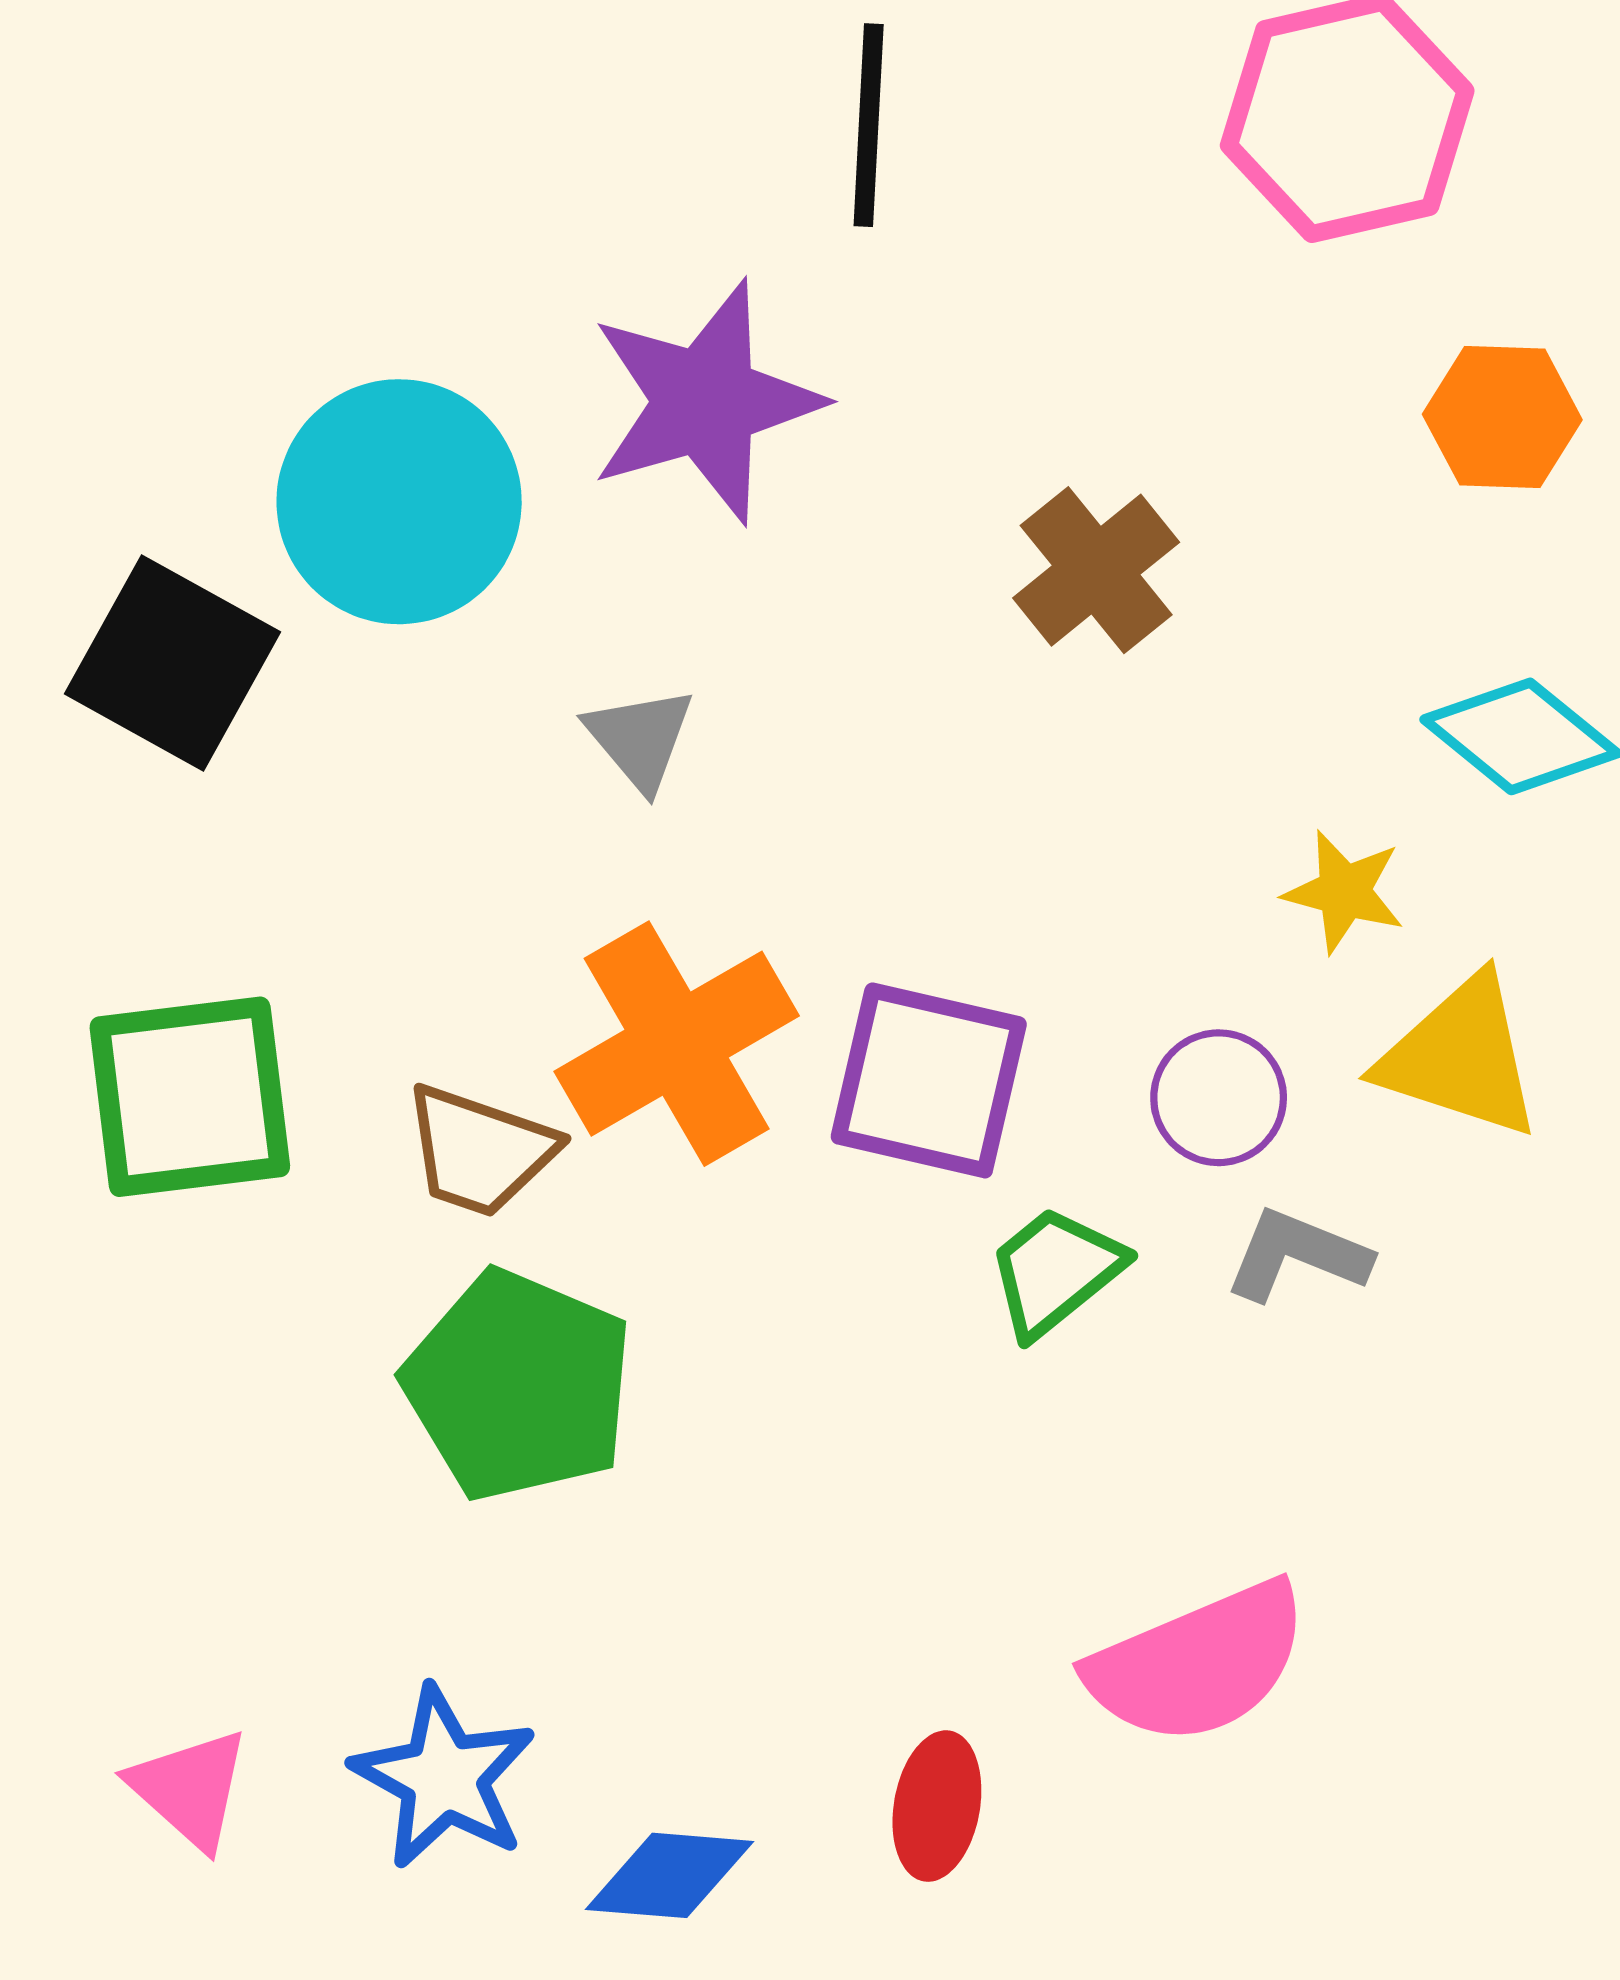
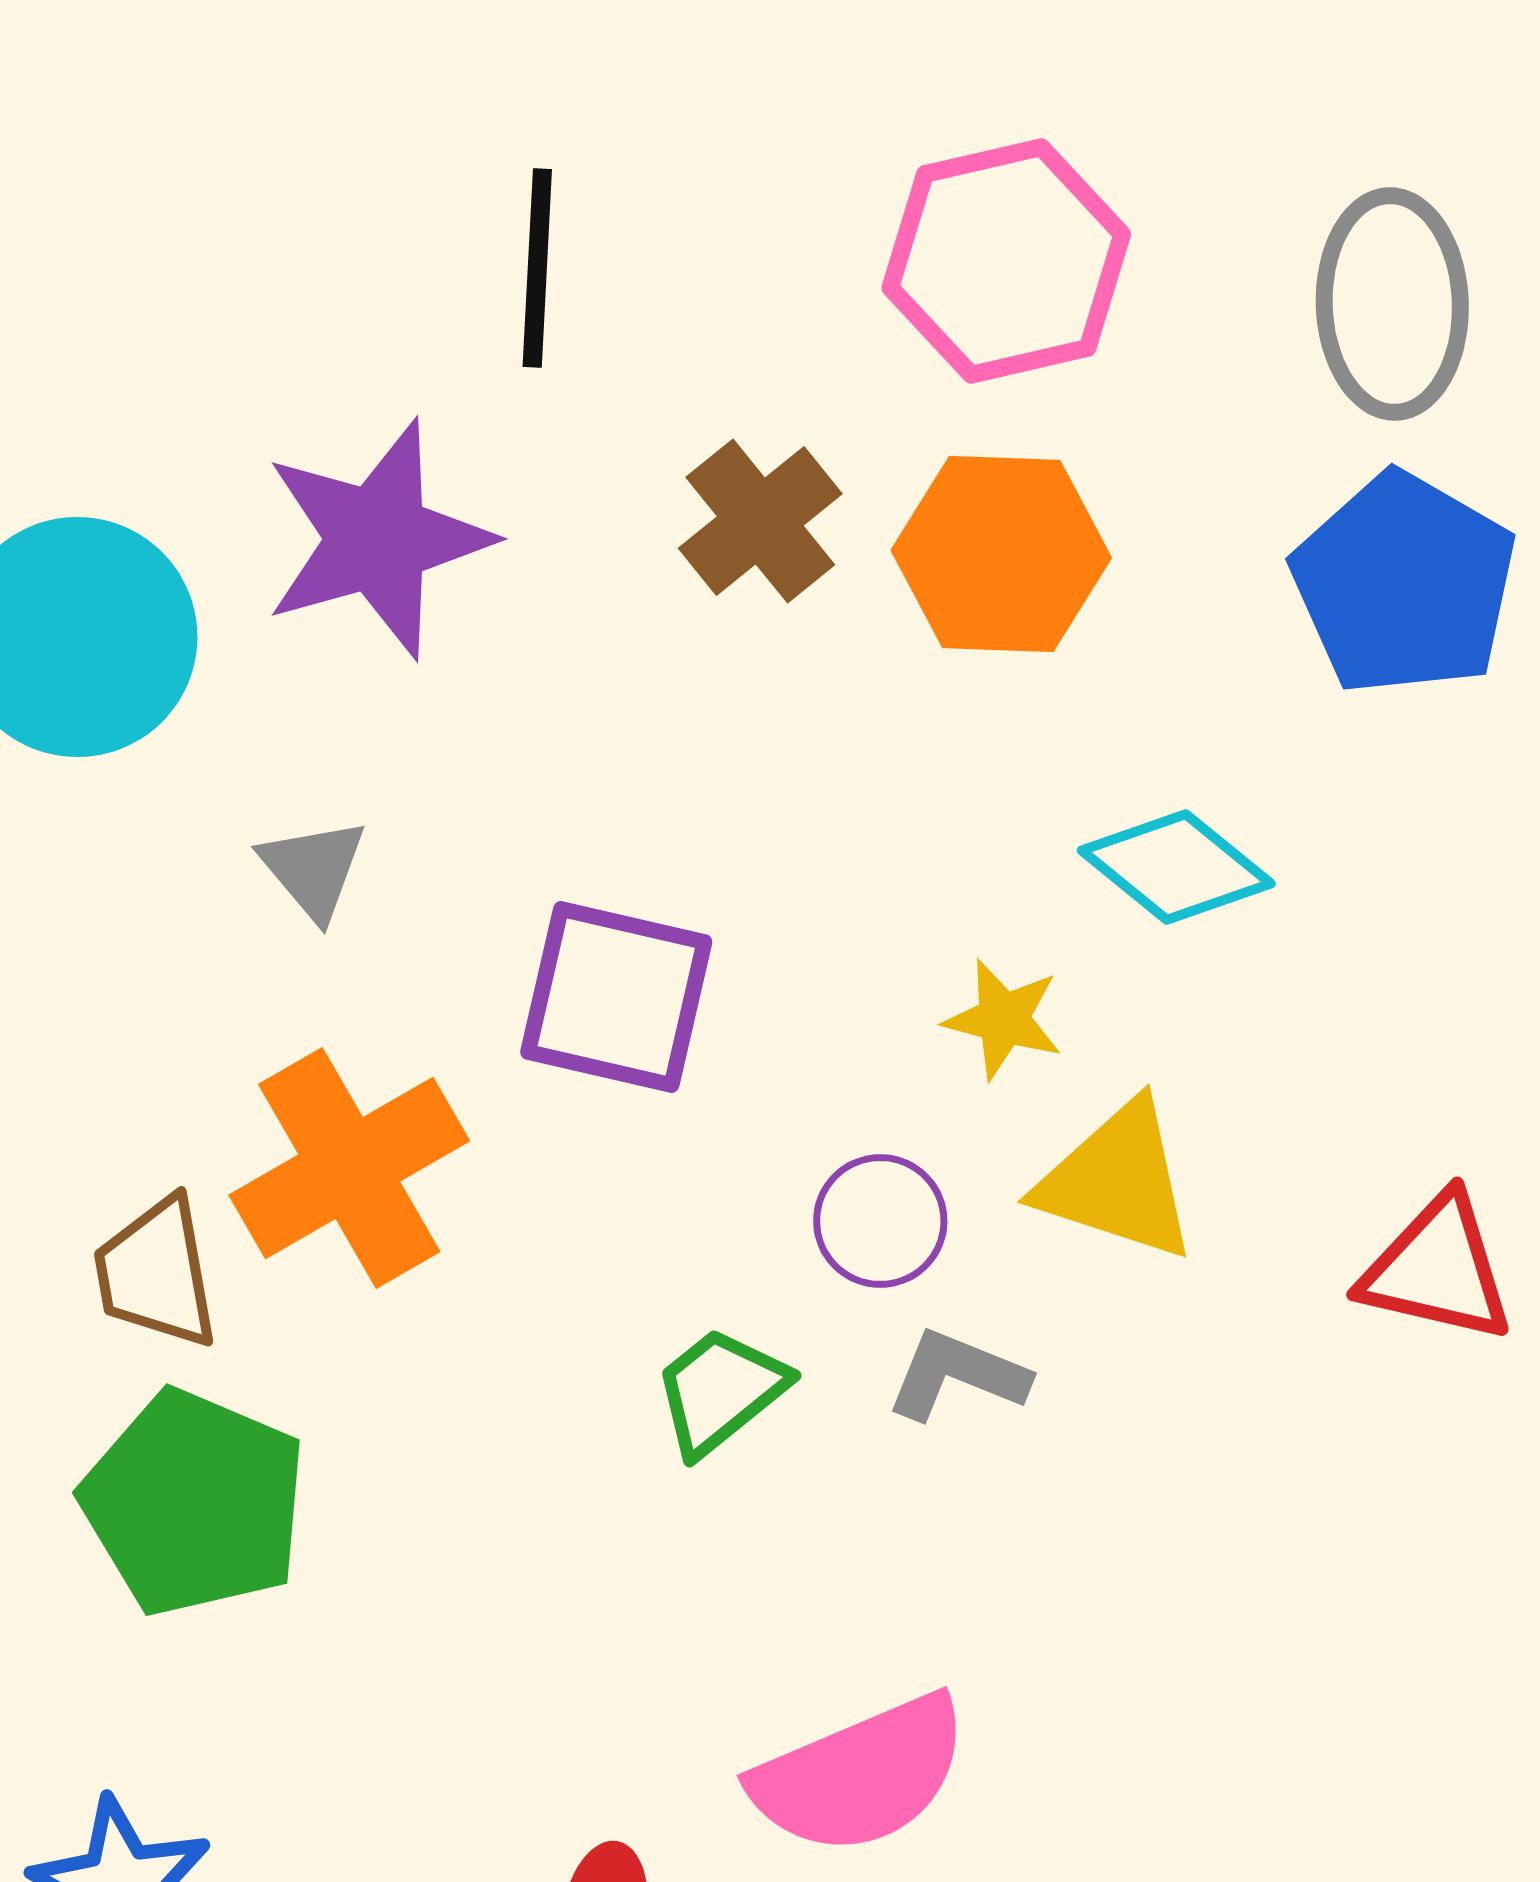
orange hexagon: (1502, 417) -> (1001, 554), moved, size x1.4
brown cross: (1096, 570) -> (760, 521), moved
purple square: (929, 1080) -> (616, 997), moved
brown trapezoid: (480, 1151) -> (156, 1273), turned 61

